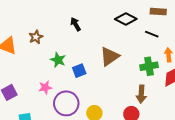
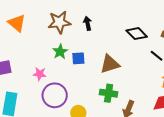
brown star: (36, 37) -> (59, 22), moved, size x1.6
green cross: (149, 66) -> (109, 93), moved
blue square: (79, 71) -> (78, 58), moved

